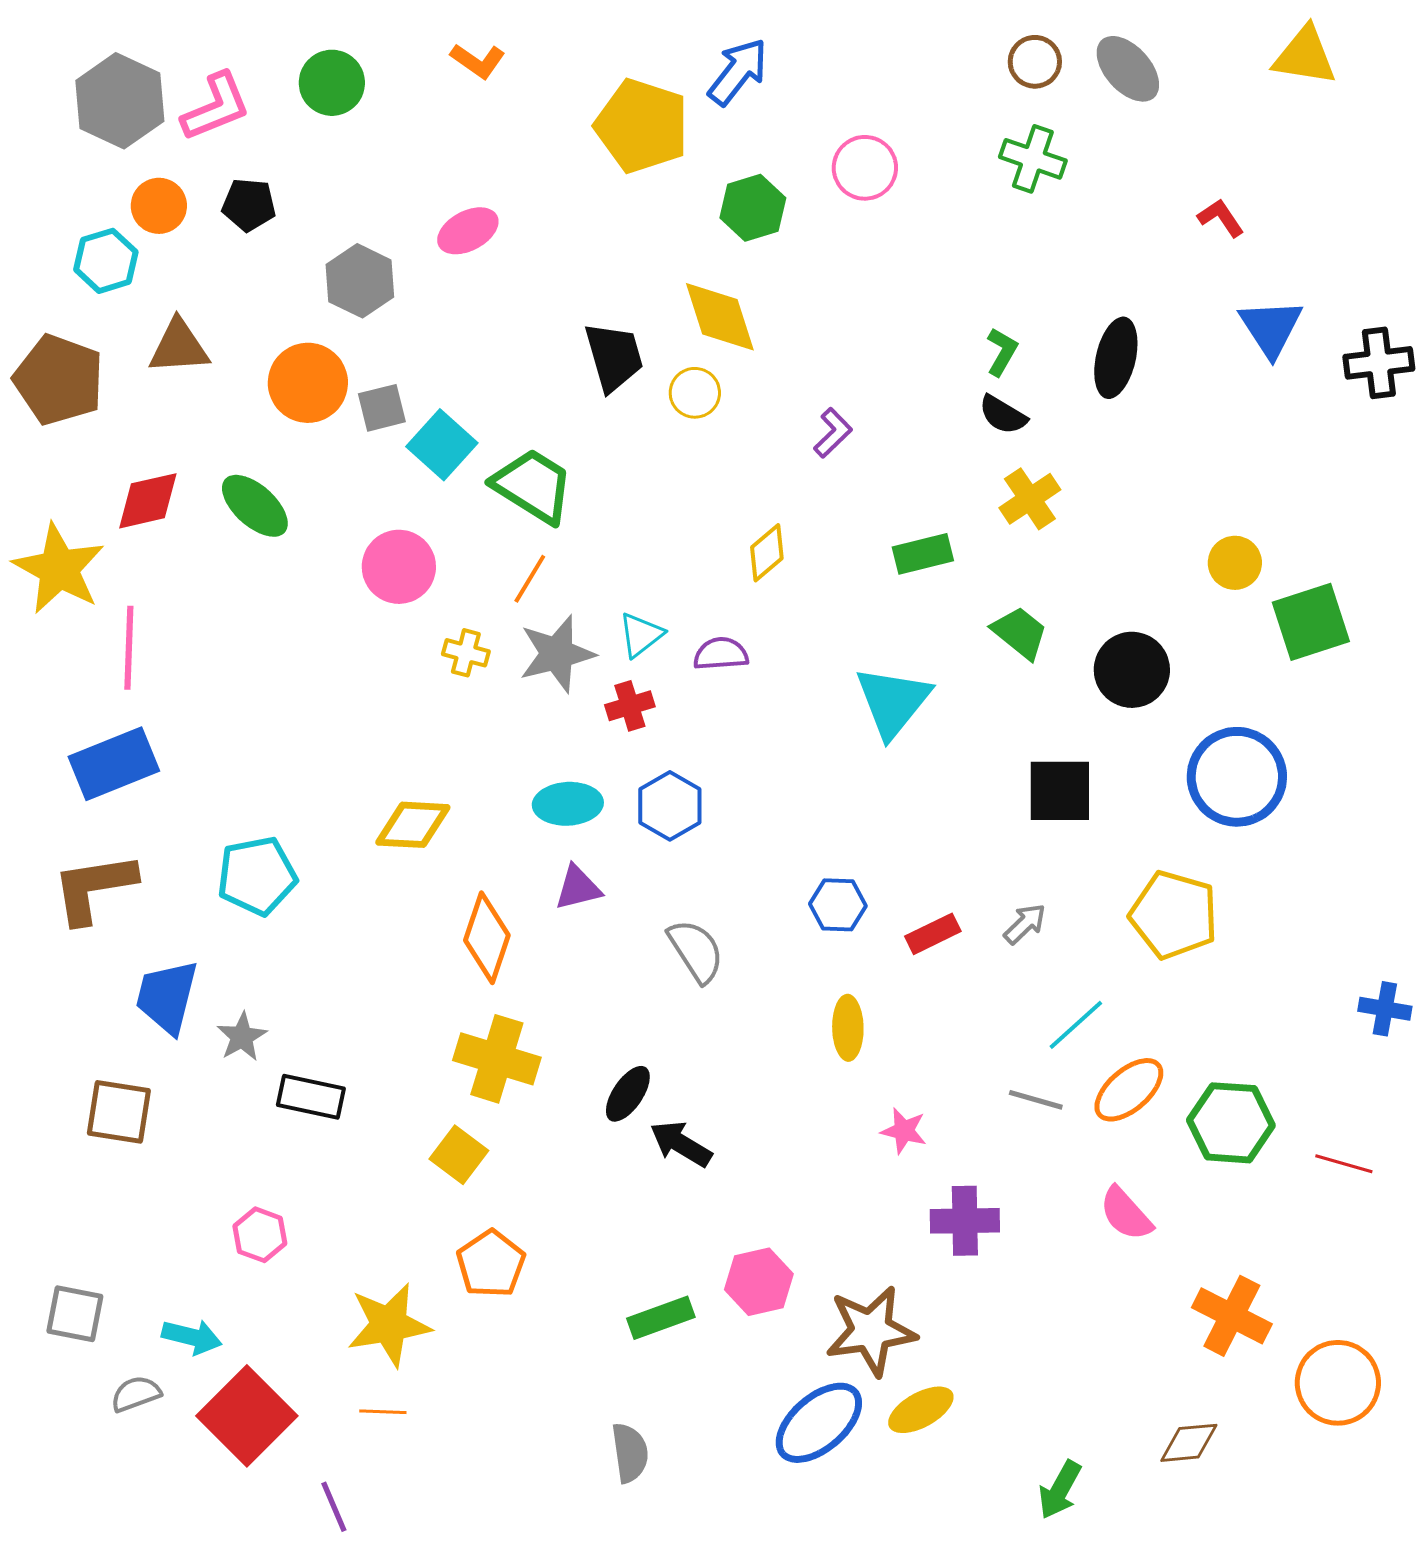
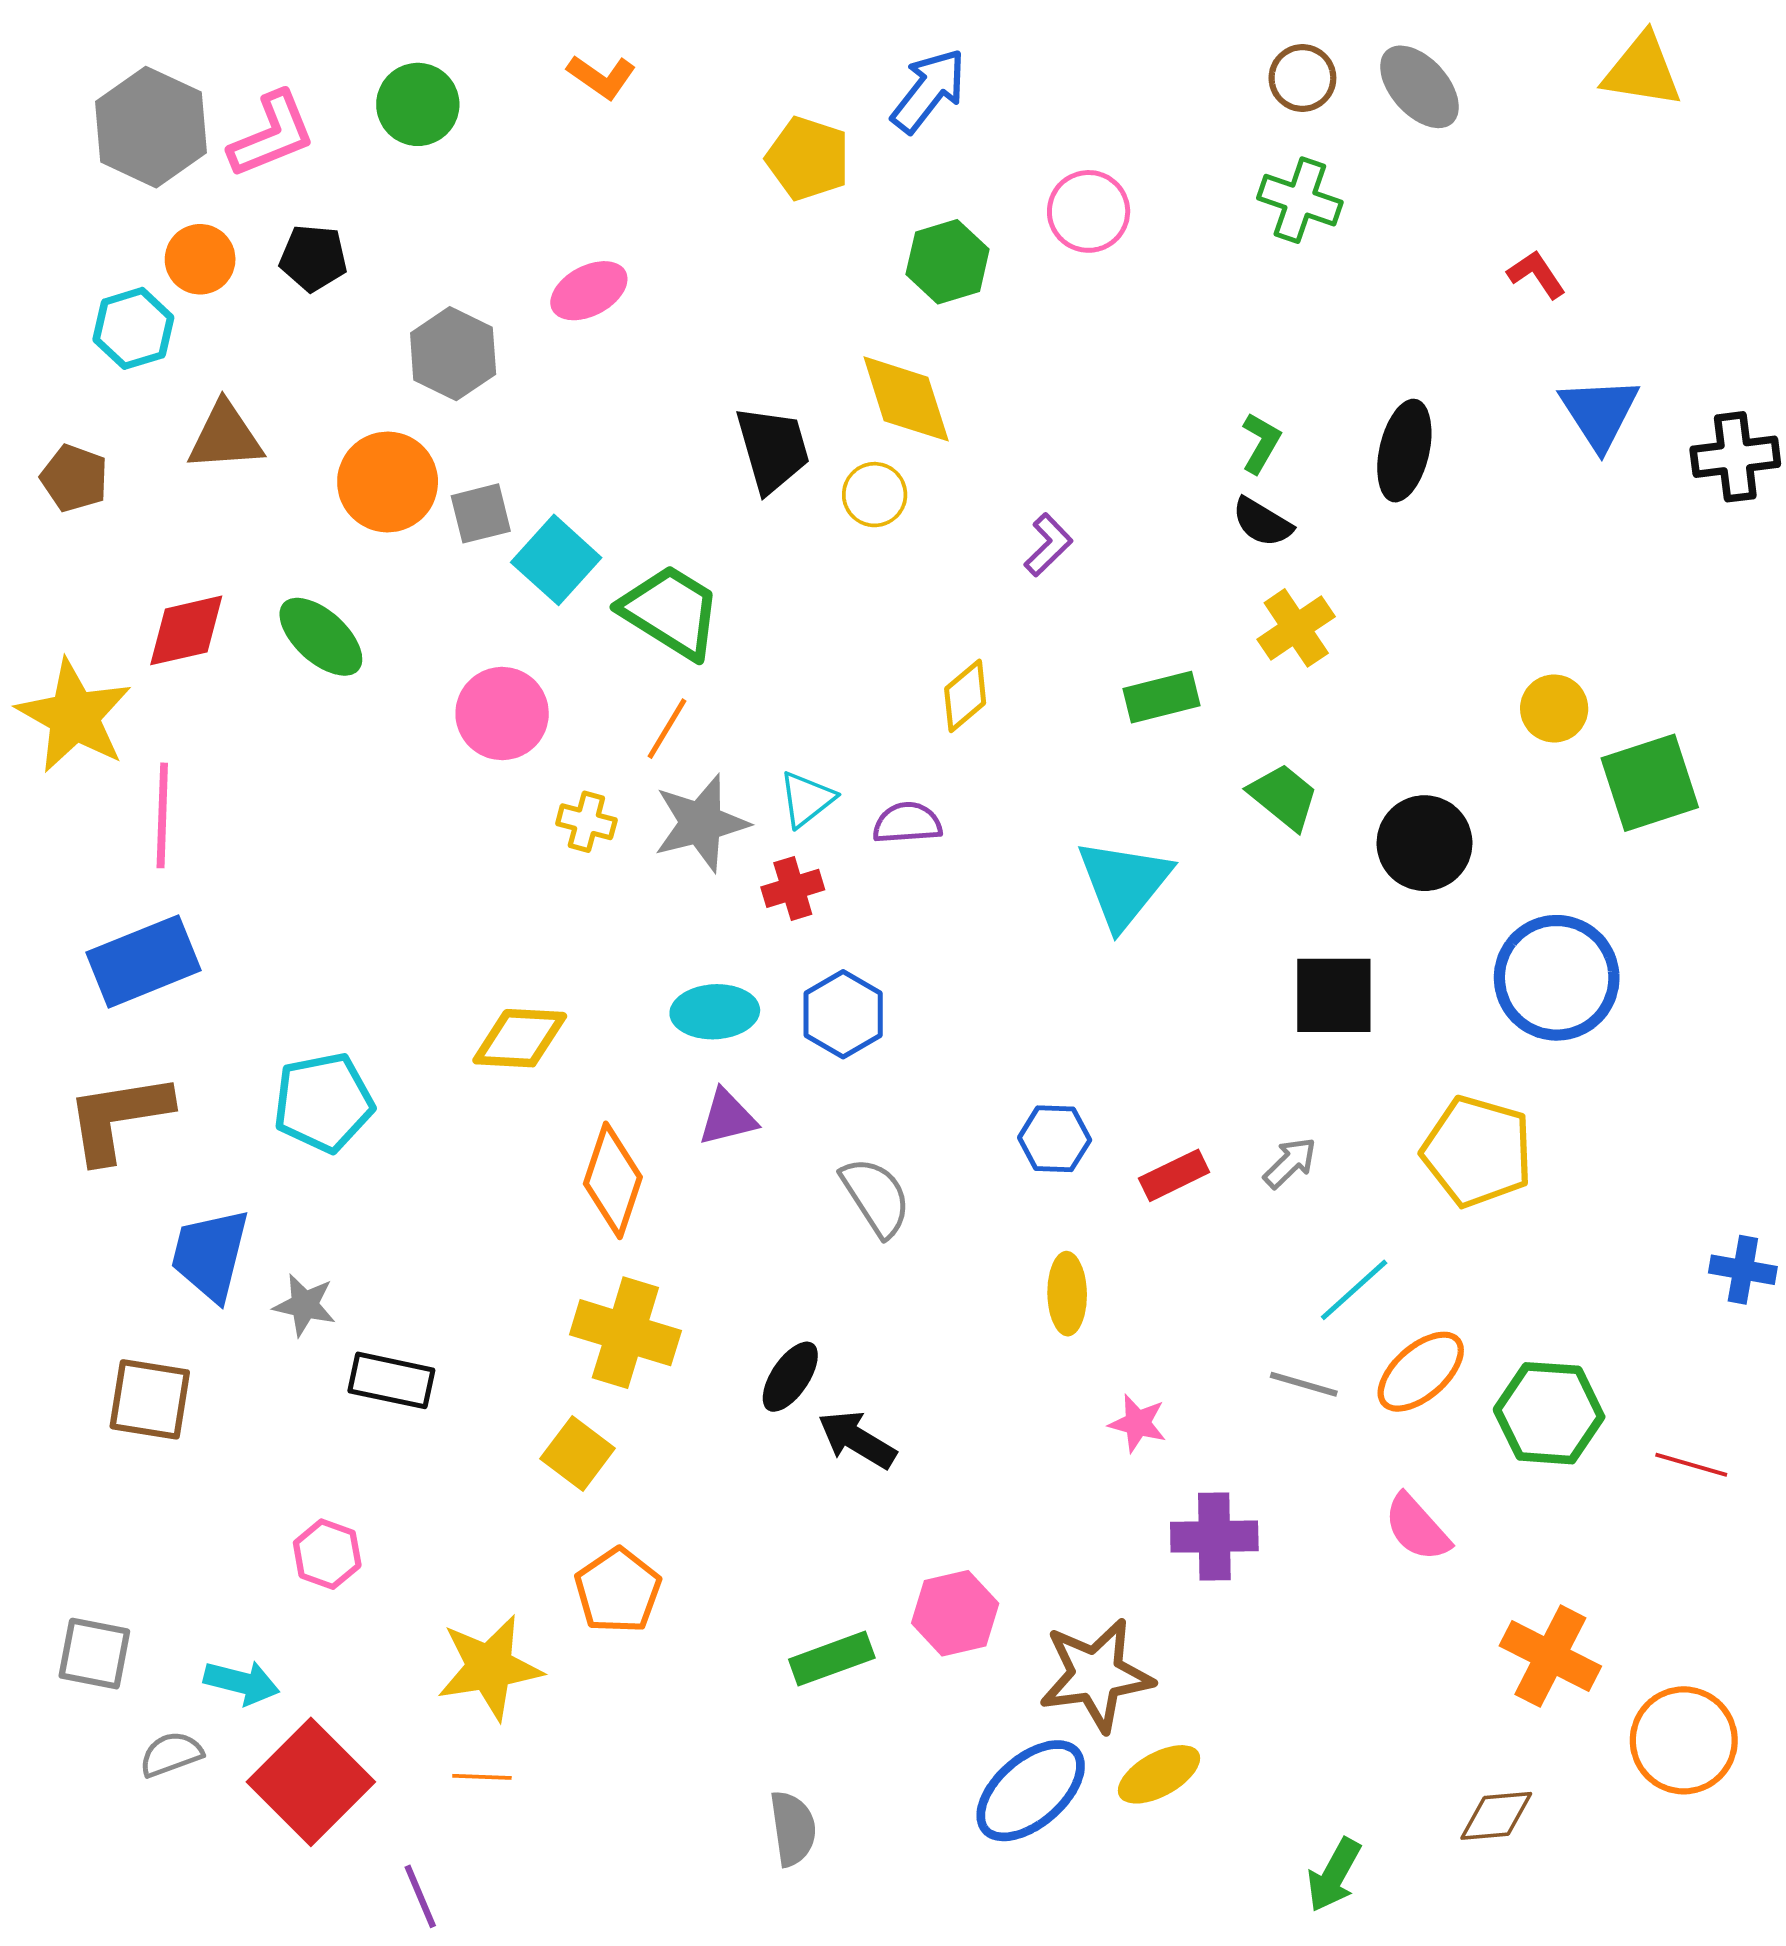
yellow pentagon: (642, 126) -> (808, 159), size x0.7
brown pentagon: (59, 380) -> (74, 478), size x0.6
gray star: (242, 1037) -> (305, 1305), turned -30

